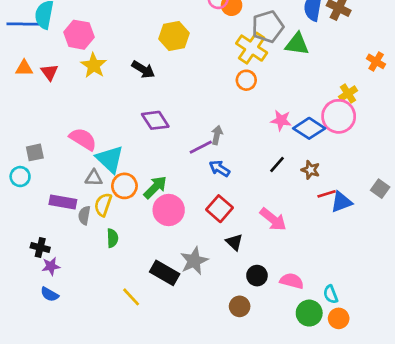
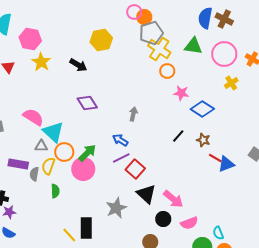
gray pentagon: (268, 27) -> (151, 33), moved
orange circle: (246, 80) -> (167, 71), moved
pink circle: (339, 116) -> (224, 54), moved
pink star: (281, 120) -> (181, 93), moved
purple line: (201, 147) -> (121, 158), moved
blue arrow: (220, 169) -> (120, 140), moved
red line: (327, 194) -> (215, 158), turned 48
pink circle: (169, 210) -> (83, 169), moved
pink arrow: (273, 219) -> (173, 199), moved
black triangle: (234, 242) -> (146, 194), size x1.5
black rectangle: (165, 273) -> (86, 228), moved, turned 60
pink semicircle: (292, 281) -> (189, 223), turned 144

